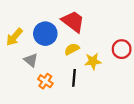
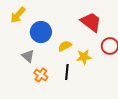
red trapezoid: (73, 21) -> (91, 22), moved
yellow arrow: (14, 37) -> (18, 15), moved

